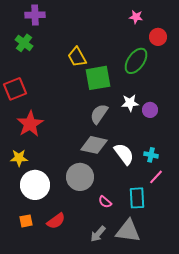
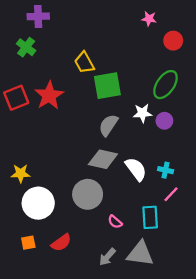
green ellipse: (136, 61) -> (166, 85), moved
red star: (30, 124) -> (49, 96), moved

